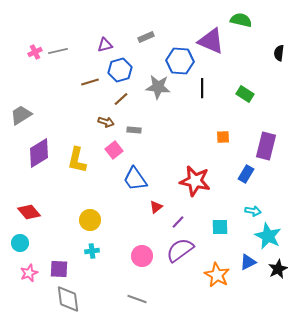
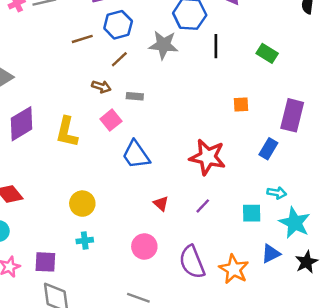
red triangle: (156, 207) -> (161, 204), moved, turned -40
purple line: (178, 222) -> (203, 206), moved
cyan square: (220, 227) -> (252, 213), moved
purple semicircle: (180, 250) -> (192, 262), moved, turned -76

